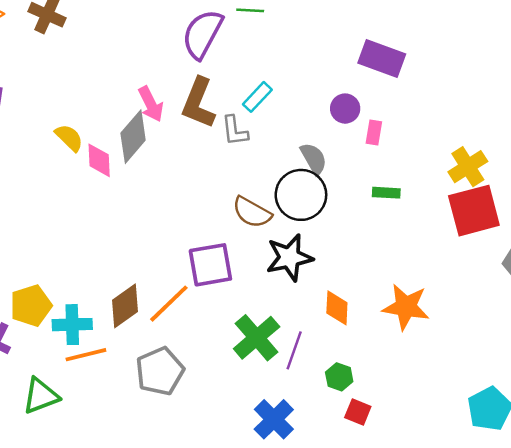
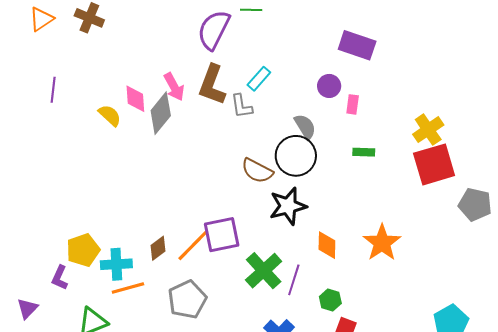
pink diamond: (99, 160) -> (135, 99), moved
purple square: (210, 265) -> (222, 235), moved
brown diamond: (125, 306) -> (158, 248), size x0.7
orange star: (406, 307) -> (382, 243), turned 30

